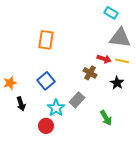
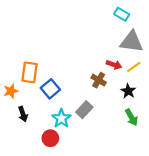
orange rectangle: (46, 40) -> (30, 72), moved
yellow line: (122, 61) -> (134, 67), turned -48
green arrow: (106, 118) -> (132, 117), moved

